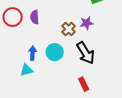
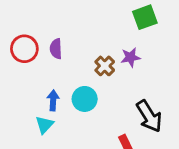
black arrow: (86, 53) -> (149, 116), moved
cyan triangle: (27, 70) -> (44, 125), turned -32

